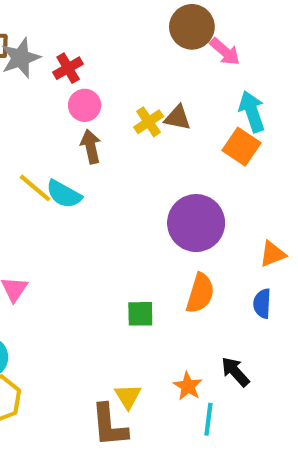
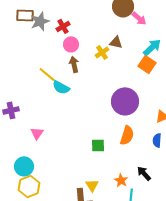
cyan arrow: (252, 111) -> (152, 47), turned 66
brown triangle: (177, 118) -> (116, 42), moved
yellow line: (35, 188) -> (47, 74), moved

